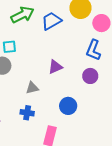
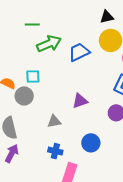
blue cross: (27, 113) -> (55, 151), moved

